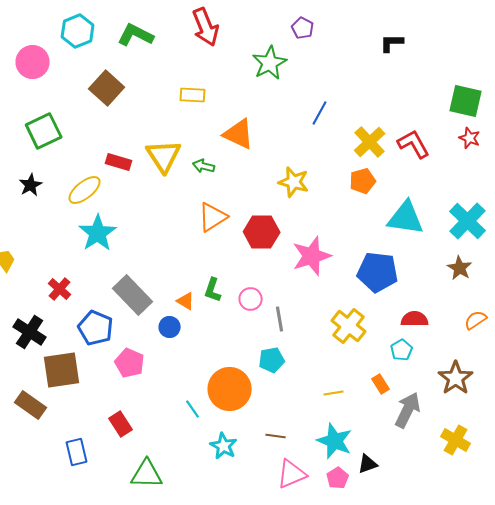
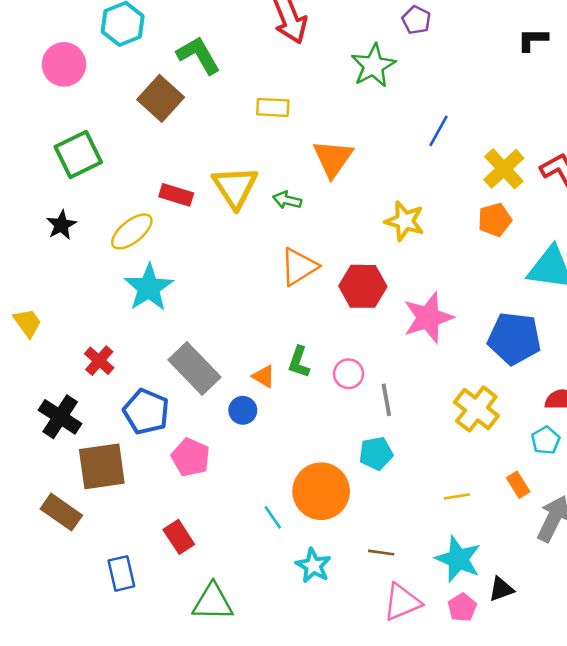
green L-shape: (136, 35) -> (198, 55), moved, turned 33
orange triangle: (239, 134) -> (333, 158), turned 40

